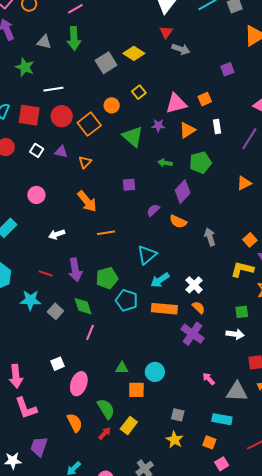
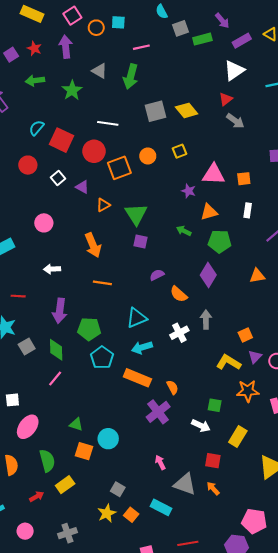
white line: (53, 89) -> (108, 123), moved
orange triangle: (187, 130) -> (209, 212), moved
green triangle: (133, 137) -> (136, 214), moved
purple diamond: (183, 192) -> (208, 275), moved, turned -30
red line: (46, 273) -> (18, 296), moved, turned -32
white cross: (194, 285) -> (179, 333), moved
red arrow: (105, 433) -> (37, 496), moved
orange square: (209, 442) -> (131, 515), moved

